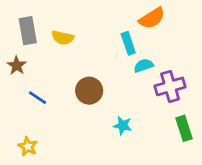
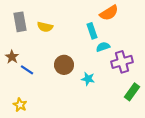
brown star: (17, 66) -> (12, 57), moved
cyan star: (123, 126) -> (88, 79), moved
green rectangle: (184, 128) -> (132, 92), turned 54

